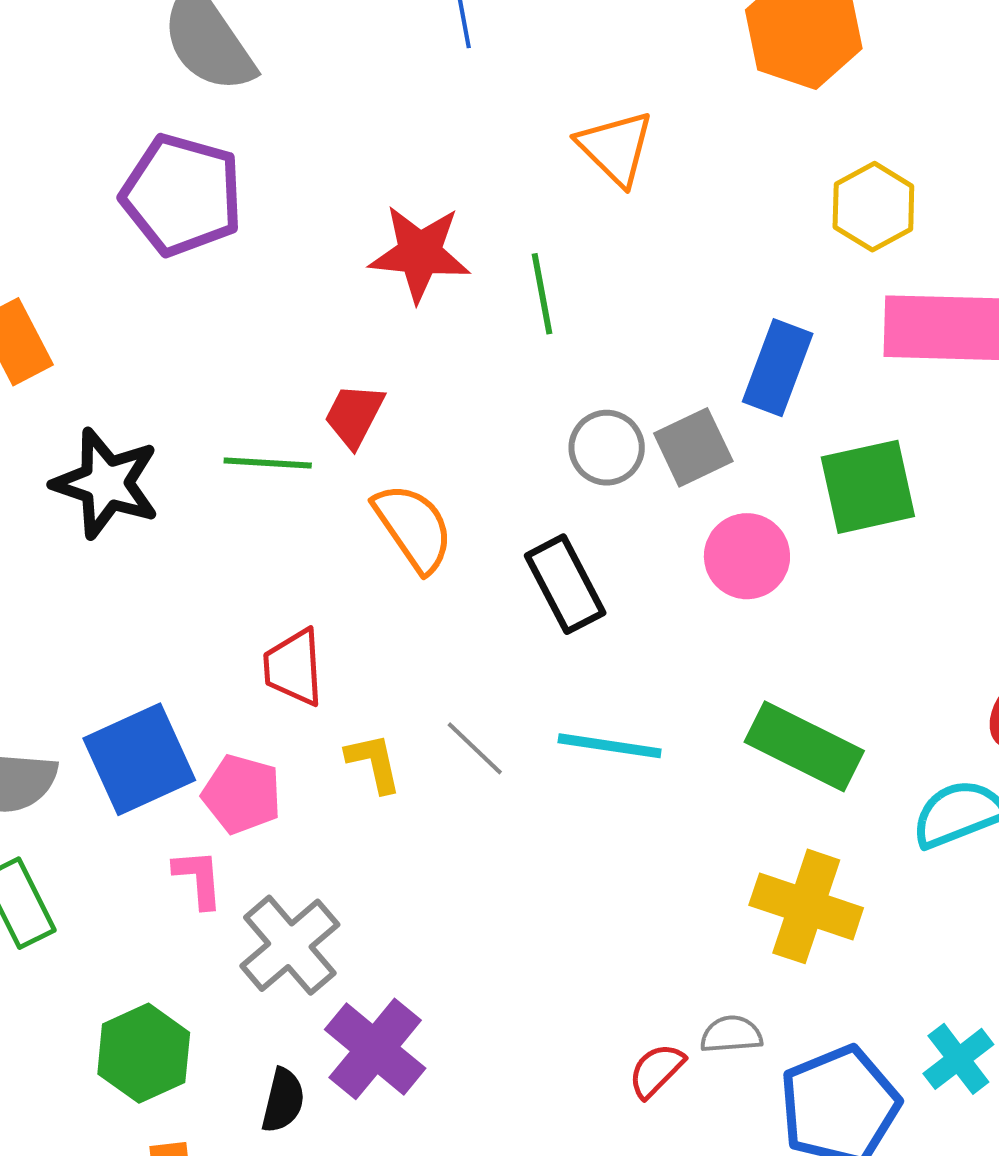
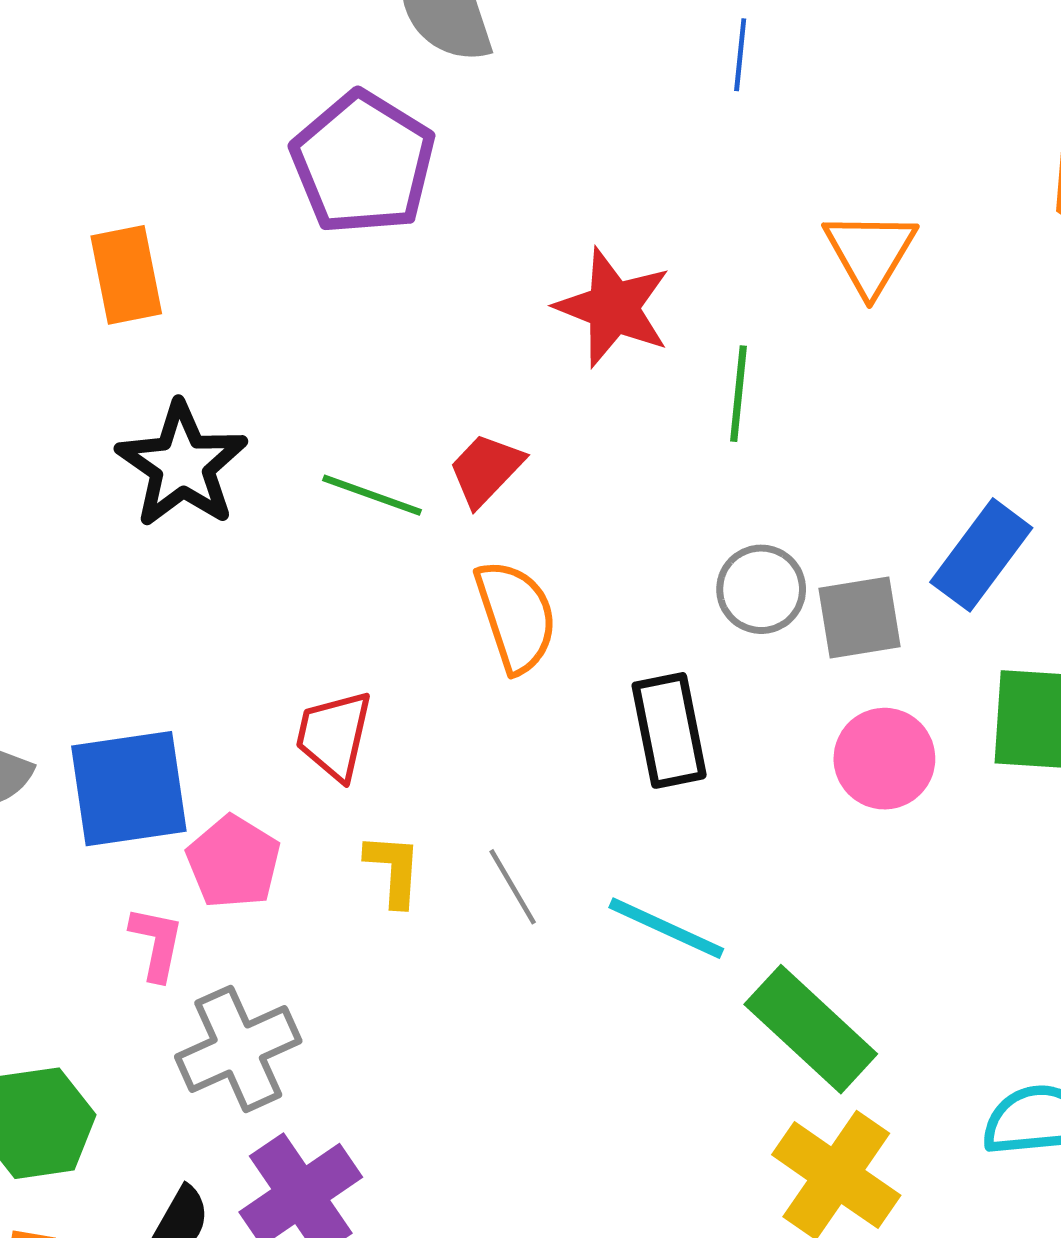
green rectangle: (804, 746) -> (811, 1029), moved

